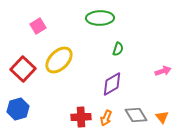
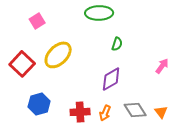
pink arrow: (163, 71) -> (162, 66), turned -35
blue hexagon: (18, 109) -> (39, 104), moved

